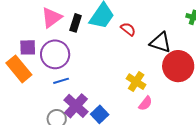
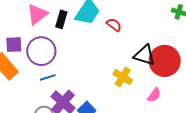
black triangle: (160, 42) -> (144, 55), moved
pink semicircle: (145, 103) -> (154, 95), moved

